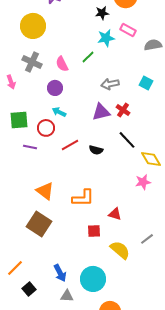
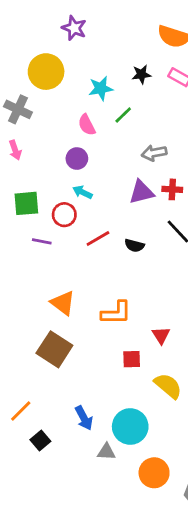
black star: (102, 13) -> (141, 74), moved
cyan star: (106, 38) -> (101, 88), moved
gray cross: (32, 62) -> (18, 109), moved
red cross: (123, 110) -> (172, 189), turned -32
red triangle: (115, 214) -> (161, 335), turned 40
gray triangle: (67, 296) -> (106, 452), moved

